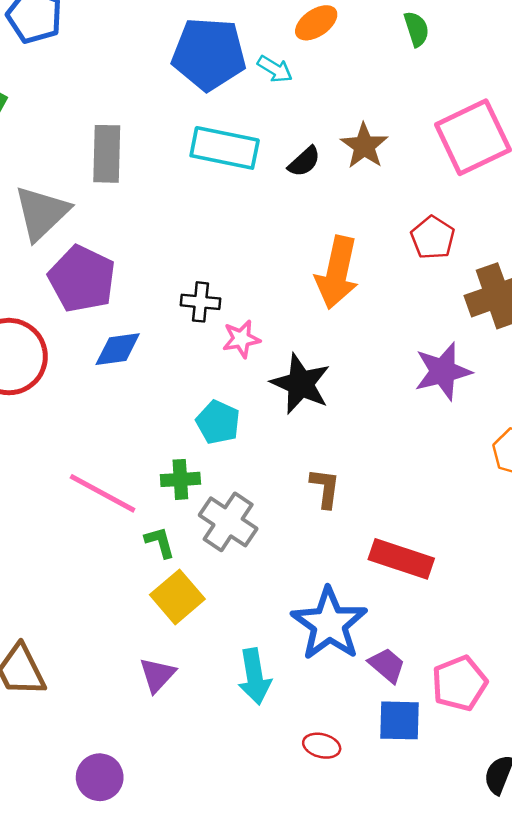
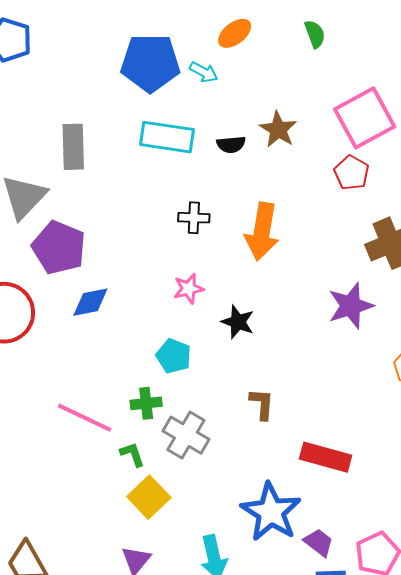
black semicircle: (304, 162) -> (231, 144), turned 40
red pentagon: (433, 238) -> (352, 173), moved
black cross: (201, 302) -> (194, 218), moved
black star: (301, 384) -> (238, 322), size x0.7

